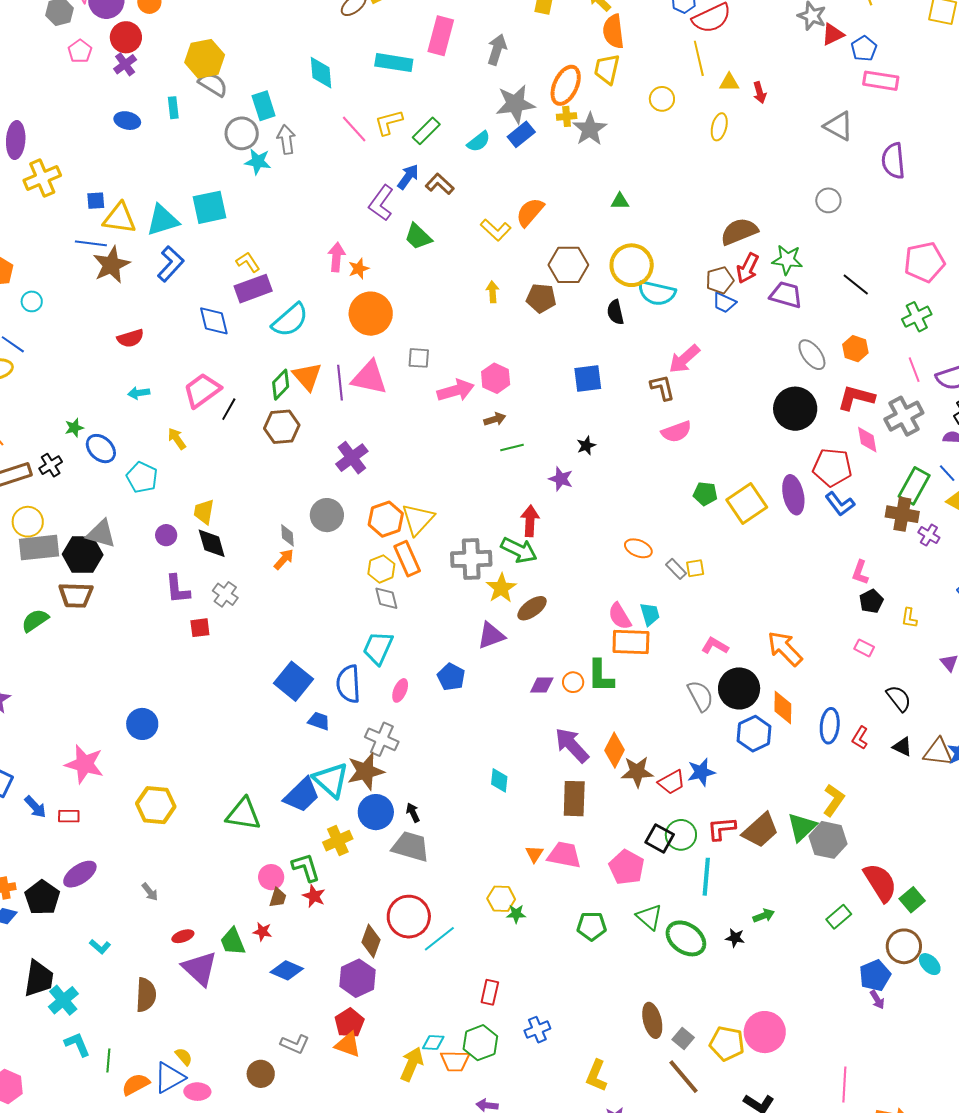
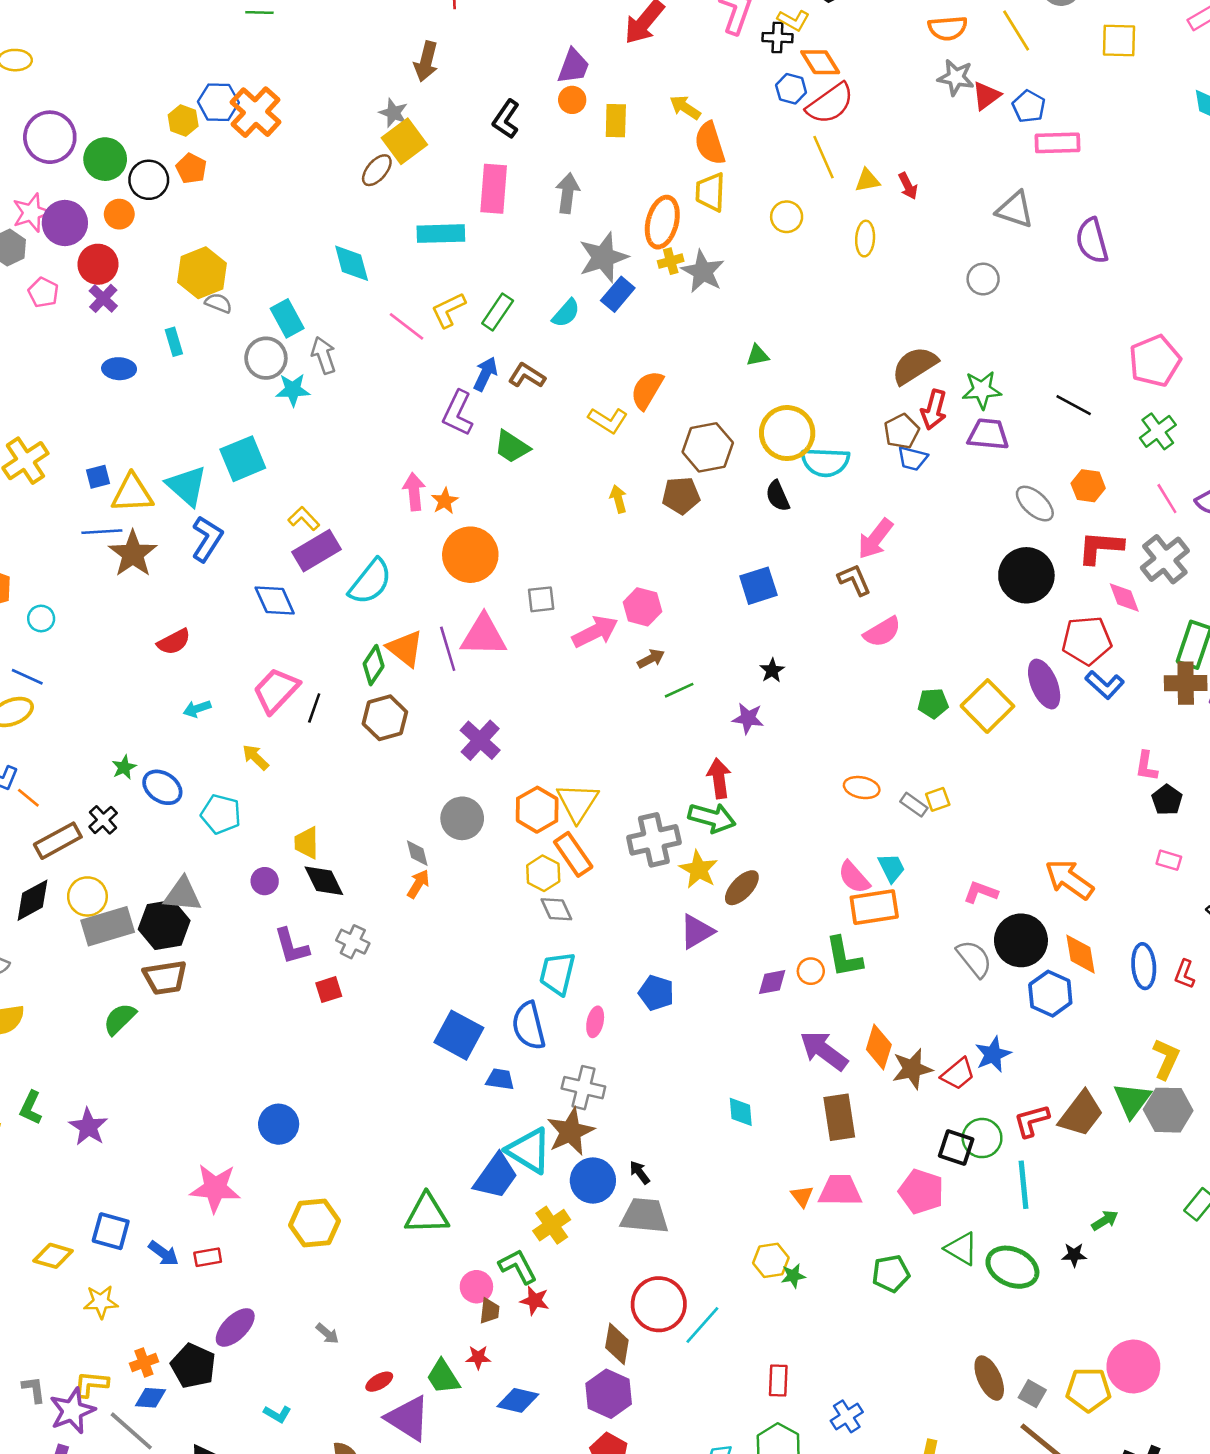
gray semicircle: (213, 84) -> (218, 303), size x0.7
gray circle: (828, 200) -> (983, 279), moved
cyan triangle: (163, 220) -> (187, 486), turned -51

